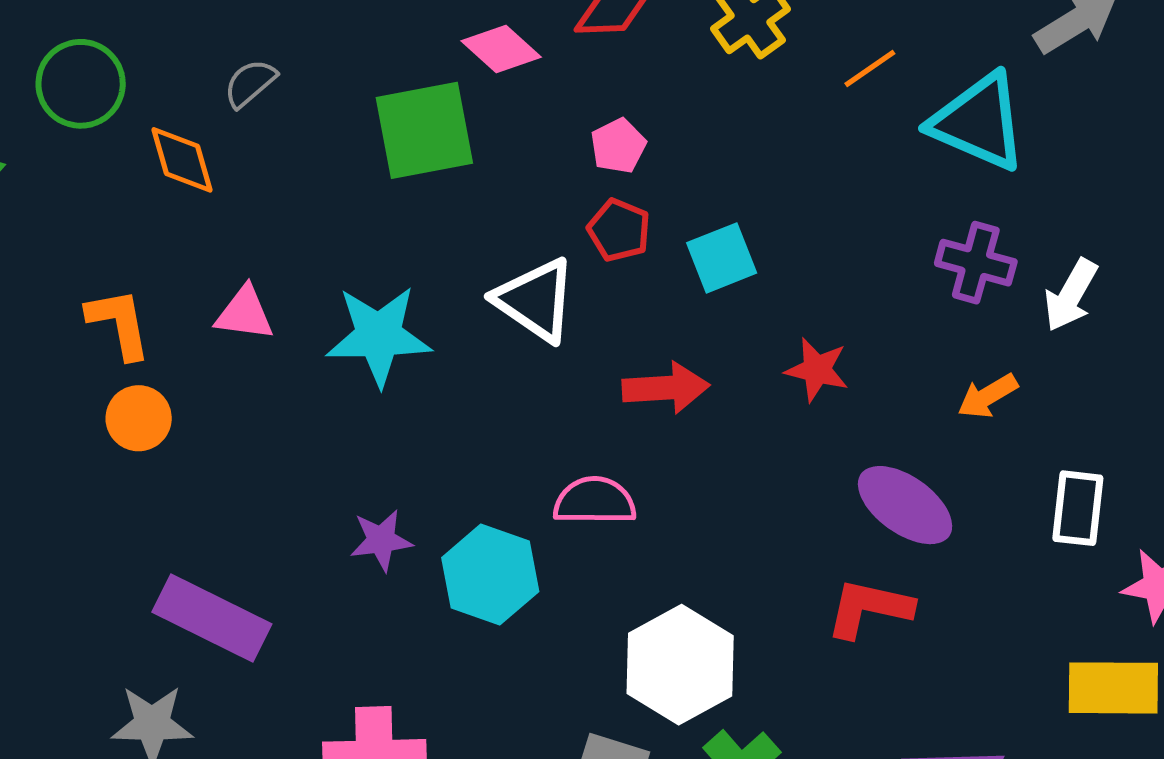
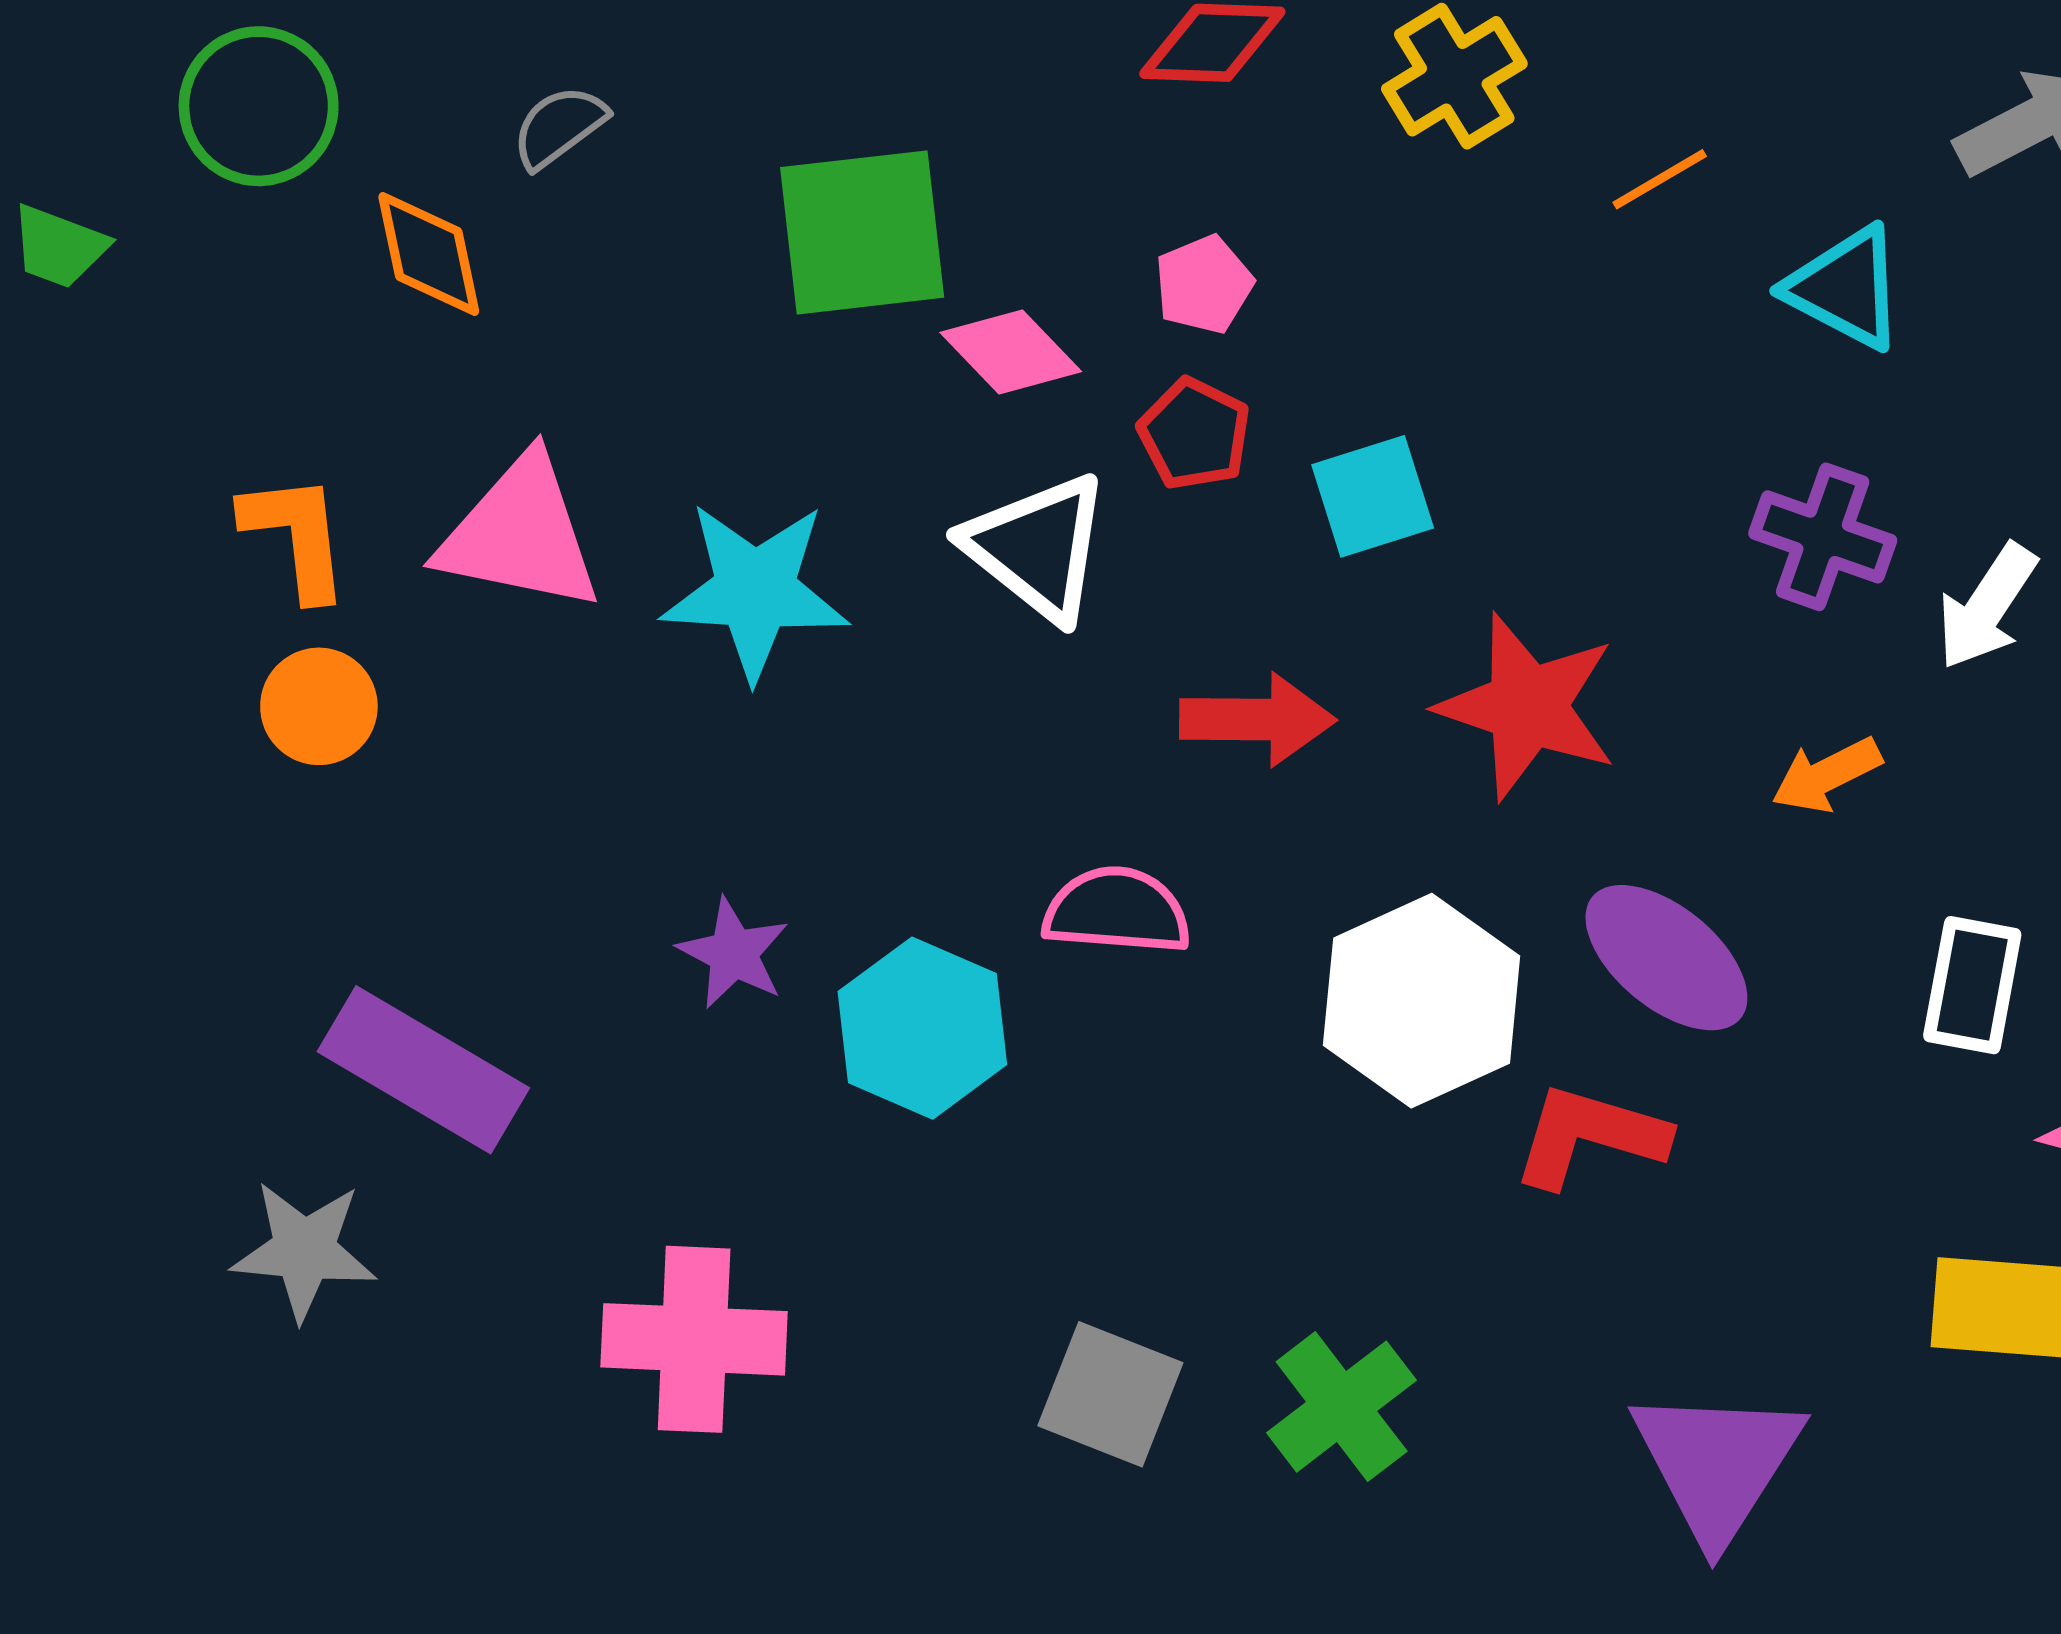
pink diamond: (501, 49) -> (1011, 352), moved
cyan triangle: (979, 122) -> (1845, 288), size x0.7
pink triangle: (245, 313) -> (520, 534), size x1.6
red star: (817, 370) -> (1527, 706), size x1.6
purple star: (381, 540) -> (733, 953), turned 30
white hexagon: (680, 665) -> (1422, 1001), moved

